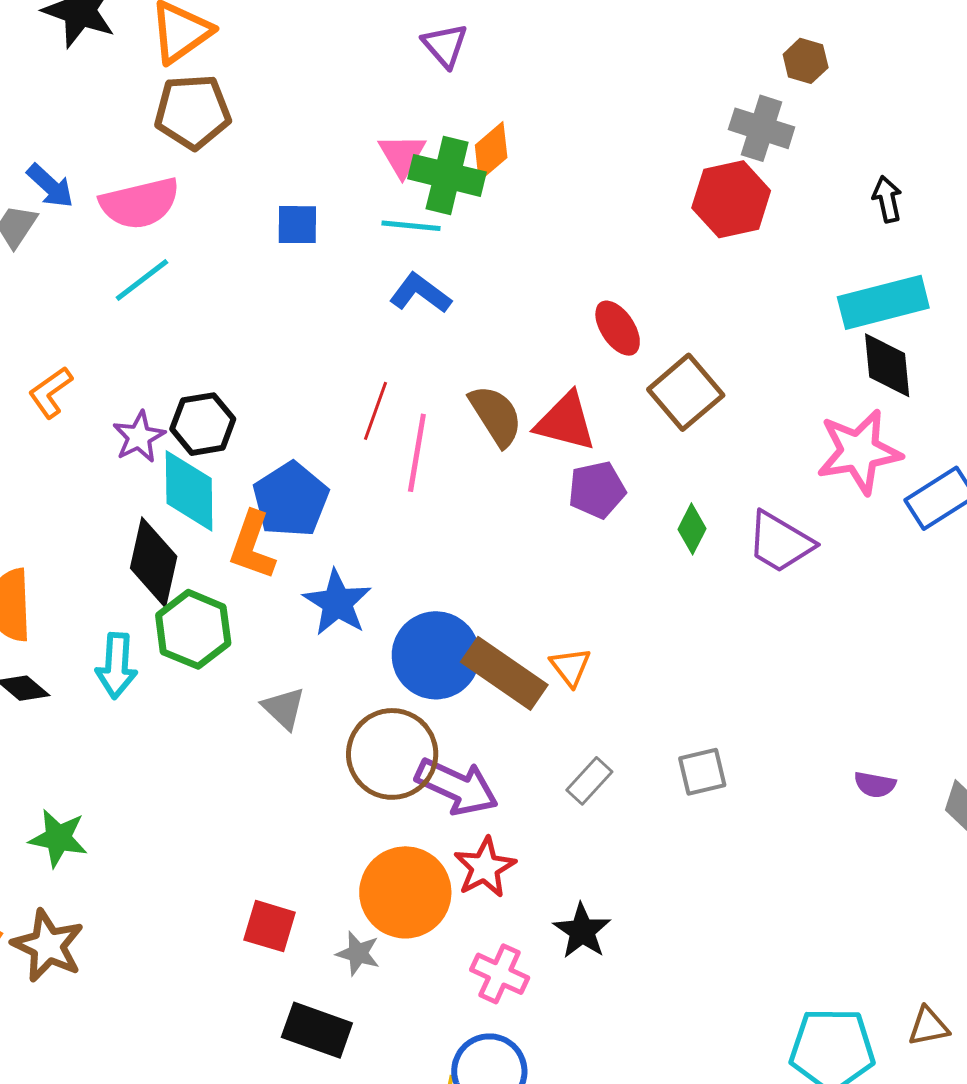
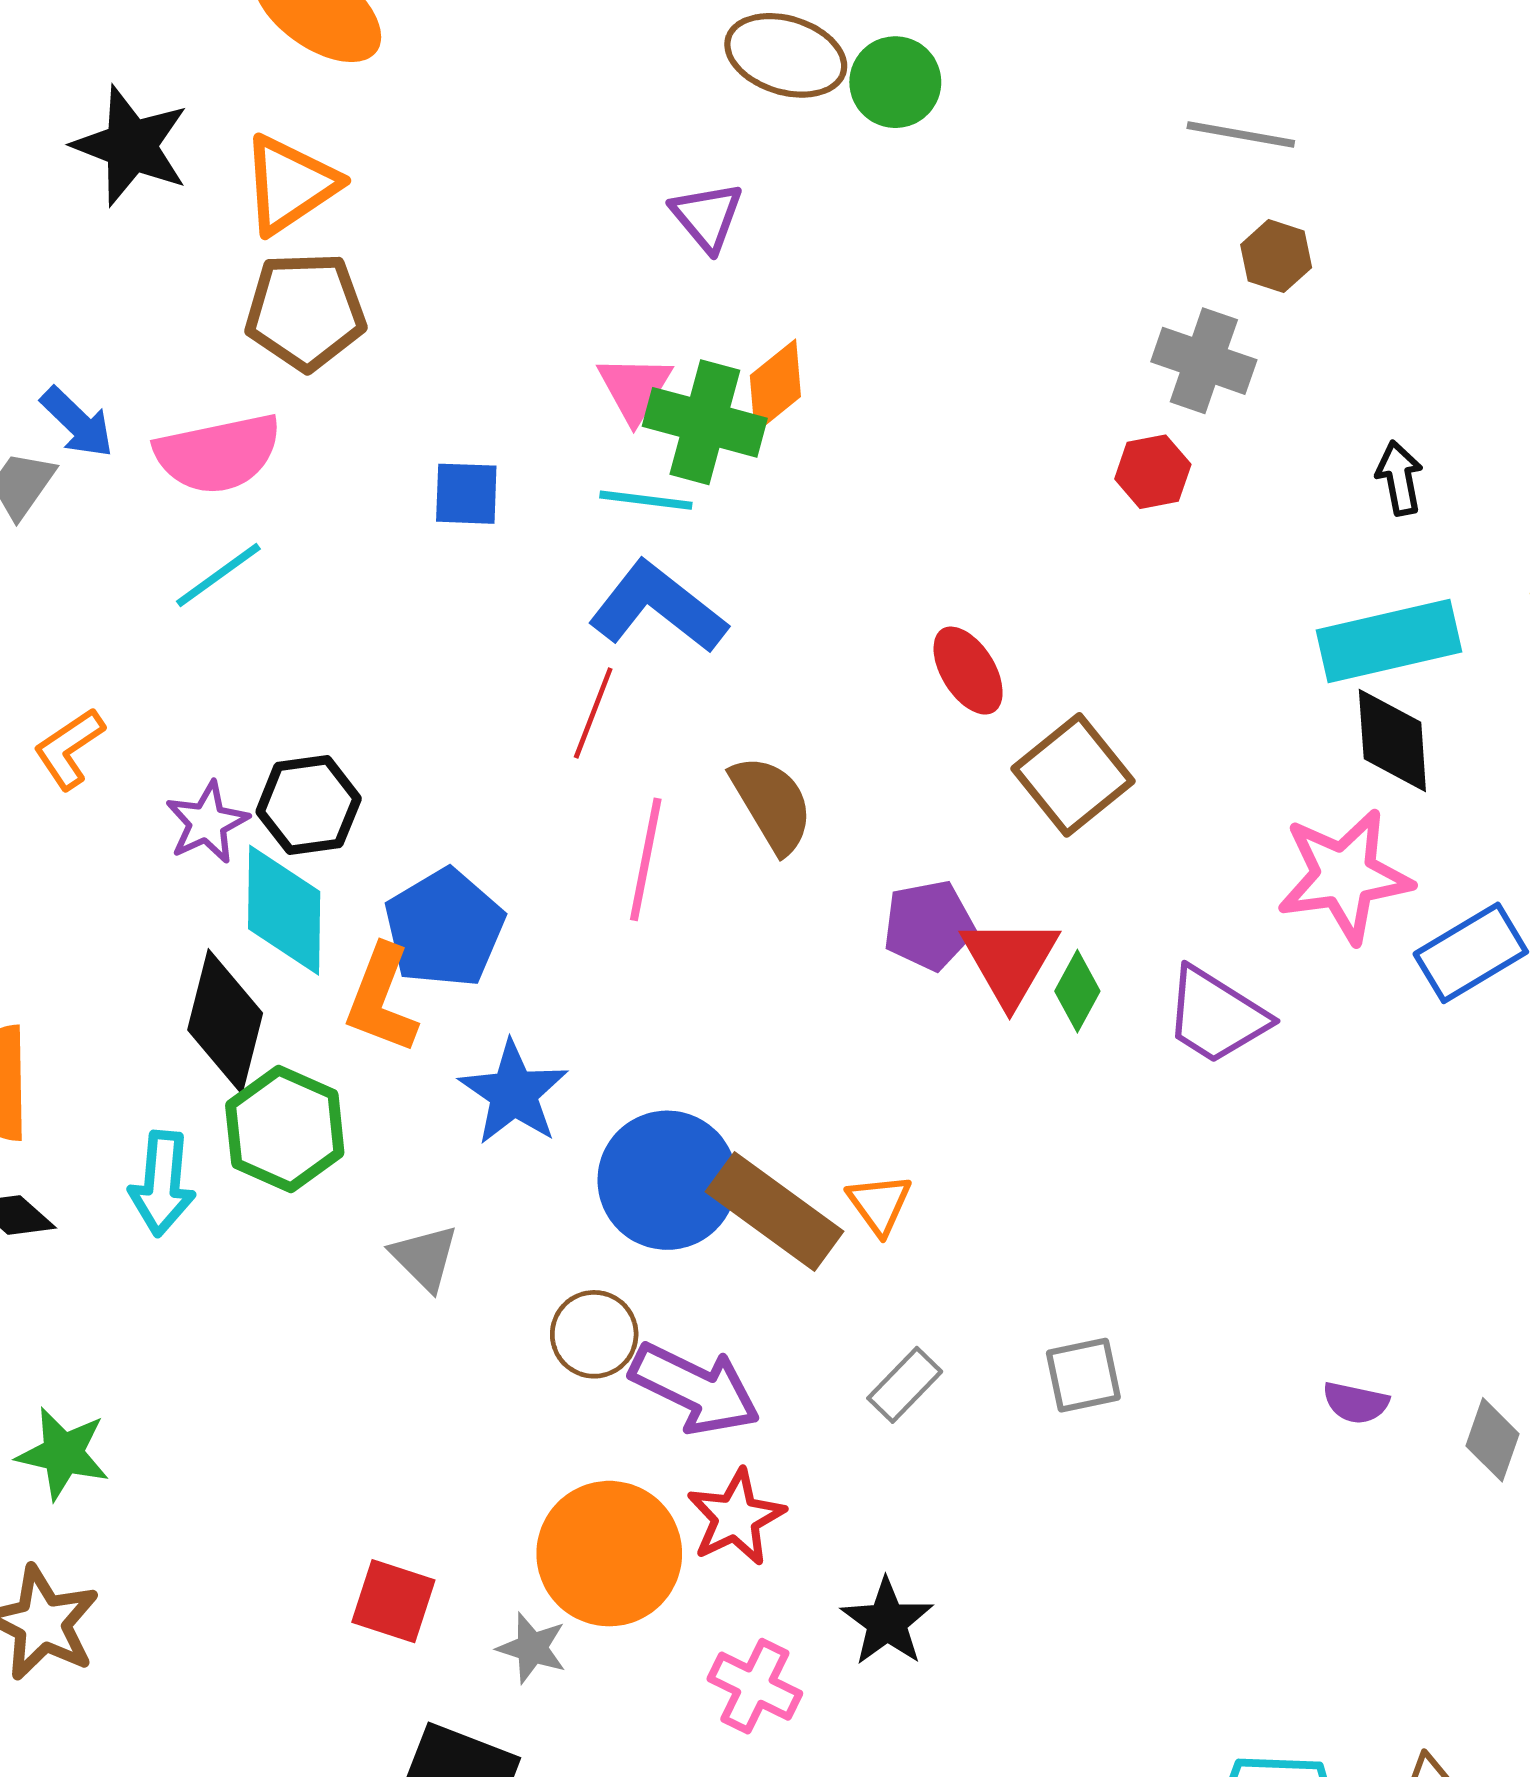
red hexagon: (731, 199) -> (1153, 472), size x0.6
blue L-shape: (420, 293) -> (658, 607), size x1.4
red line: (375, 411) -> (593, 713), moved
red triangle: (566, 422) -> (1010, 961), moved, turned 44
brown circle: (392, 754) -> (594, 1334), size x0.6

